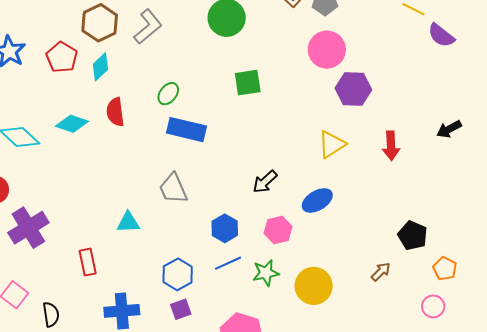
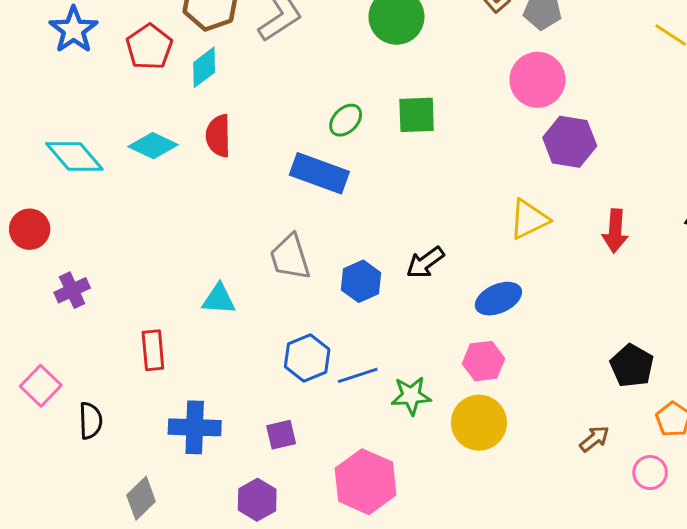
green ellipse: (168, 94) -> (346, 120), moved
purple cross: (28, 228) -> (72, 290), size x0.6
blue hexagon: (225, 228) -> (361, 281), moved
pink hexagon: (278, 230) -> (484, 361), moved
brown arrow: (381, 272) -> (594, 439), moved
blue hexagon: (178, 274) -> (307, 358), moved

